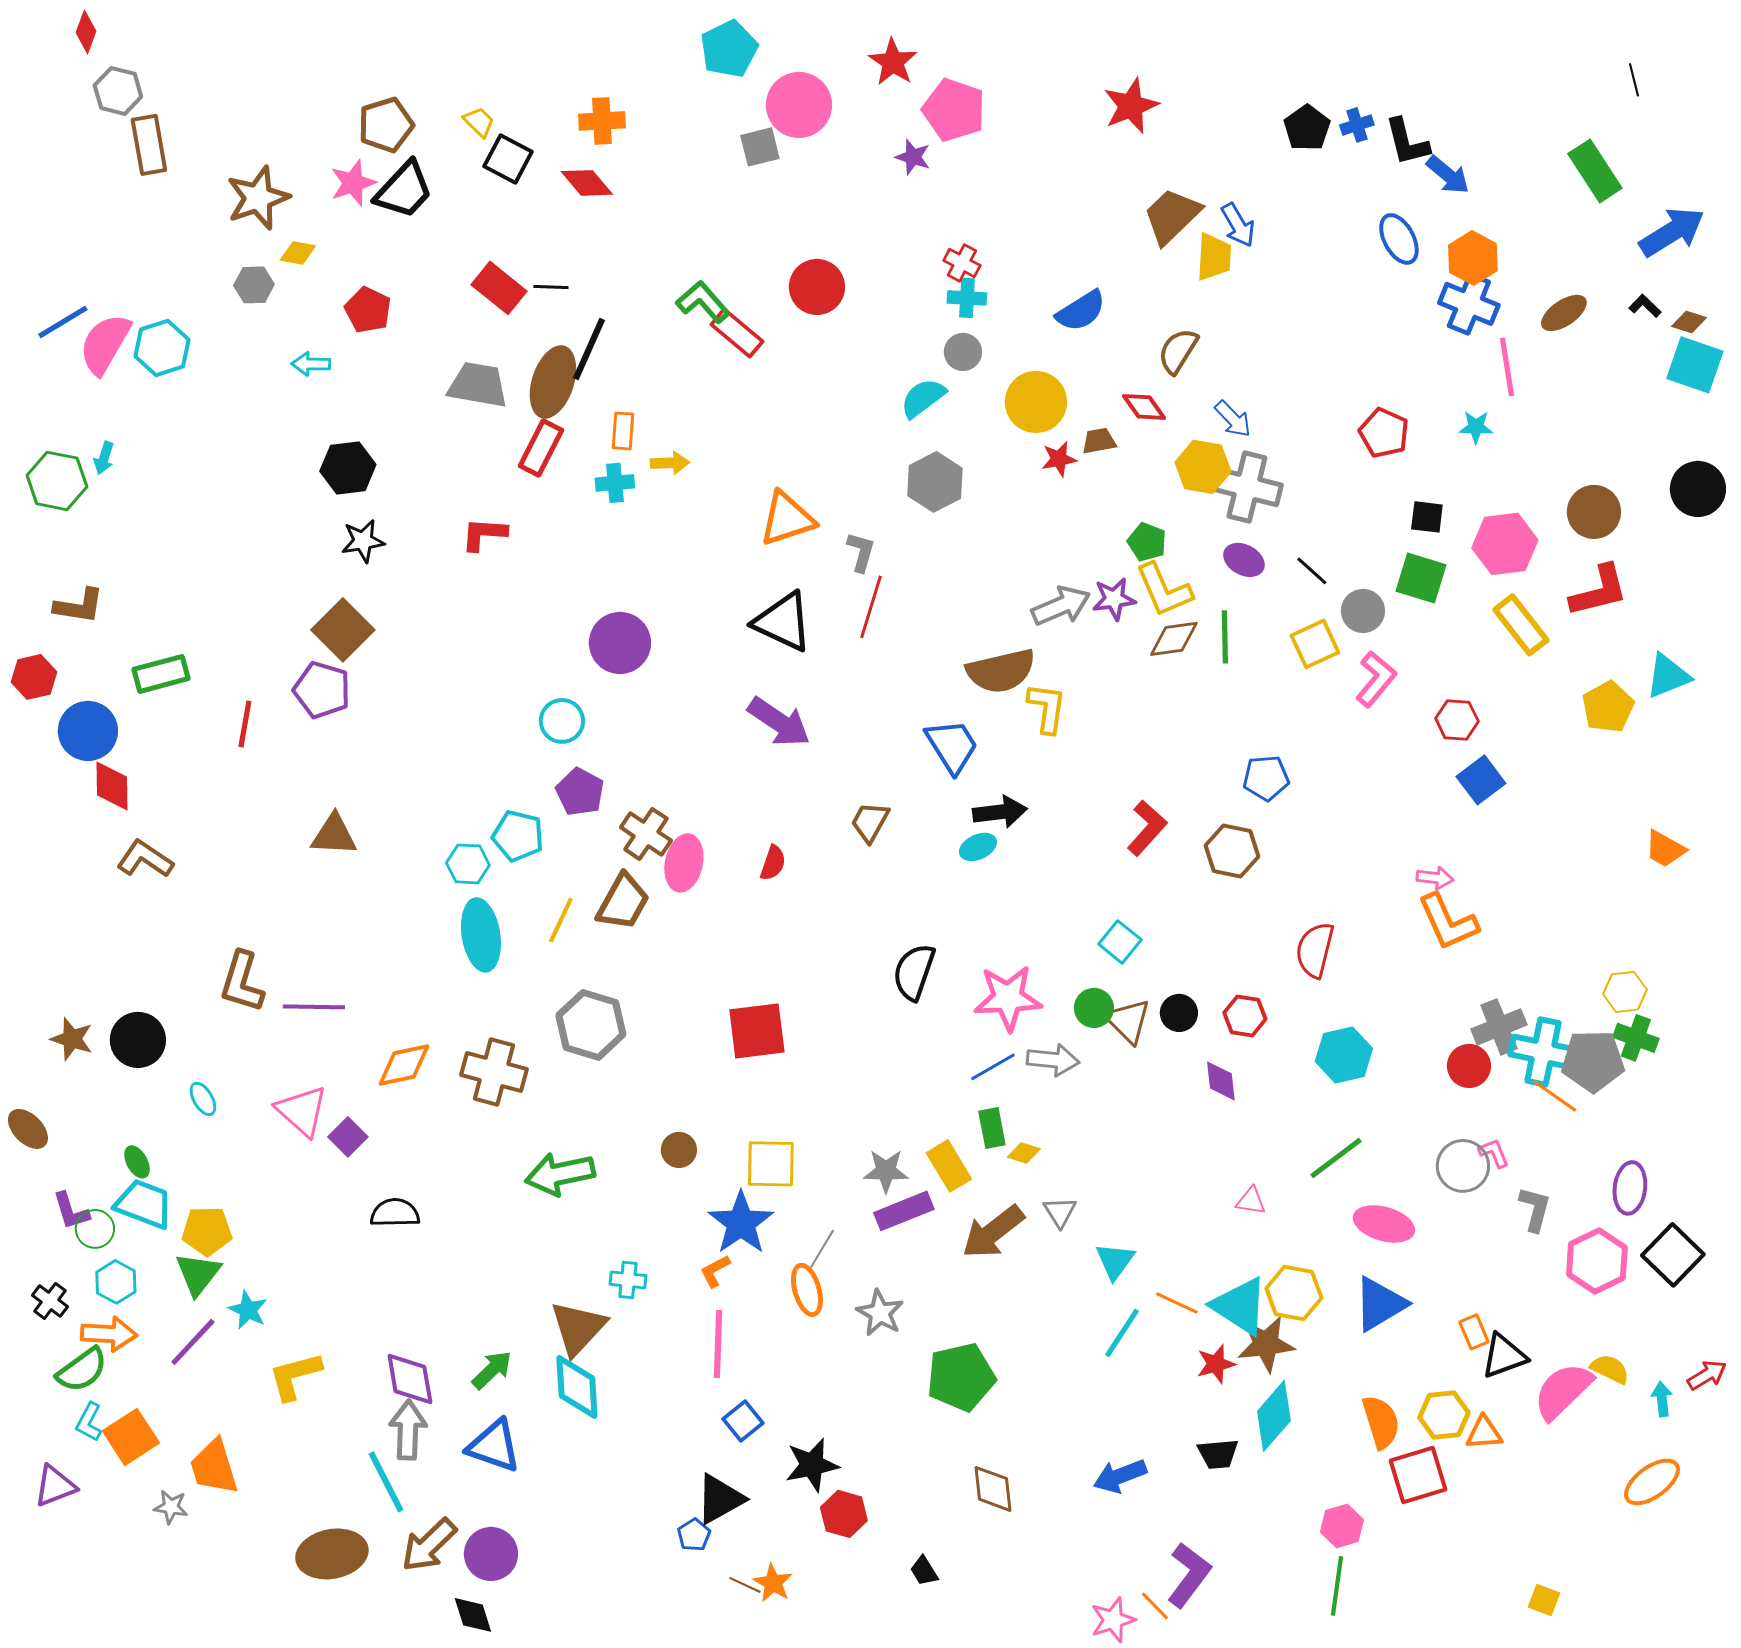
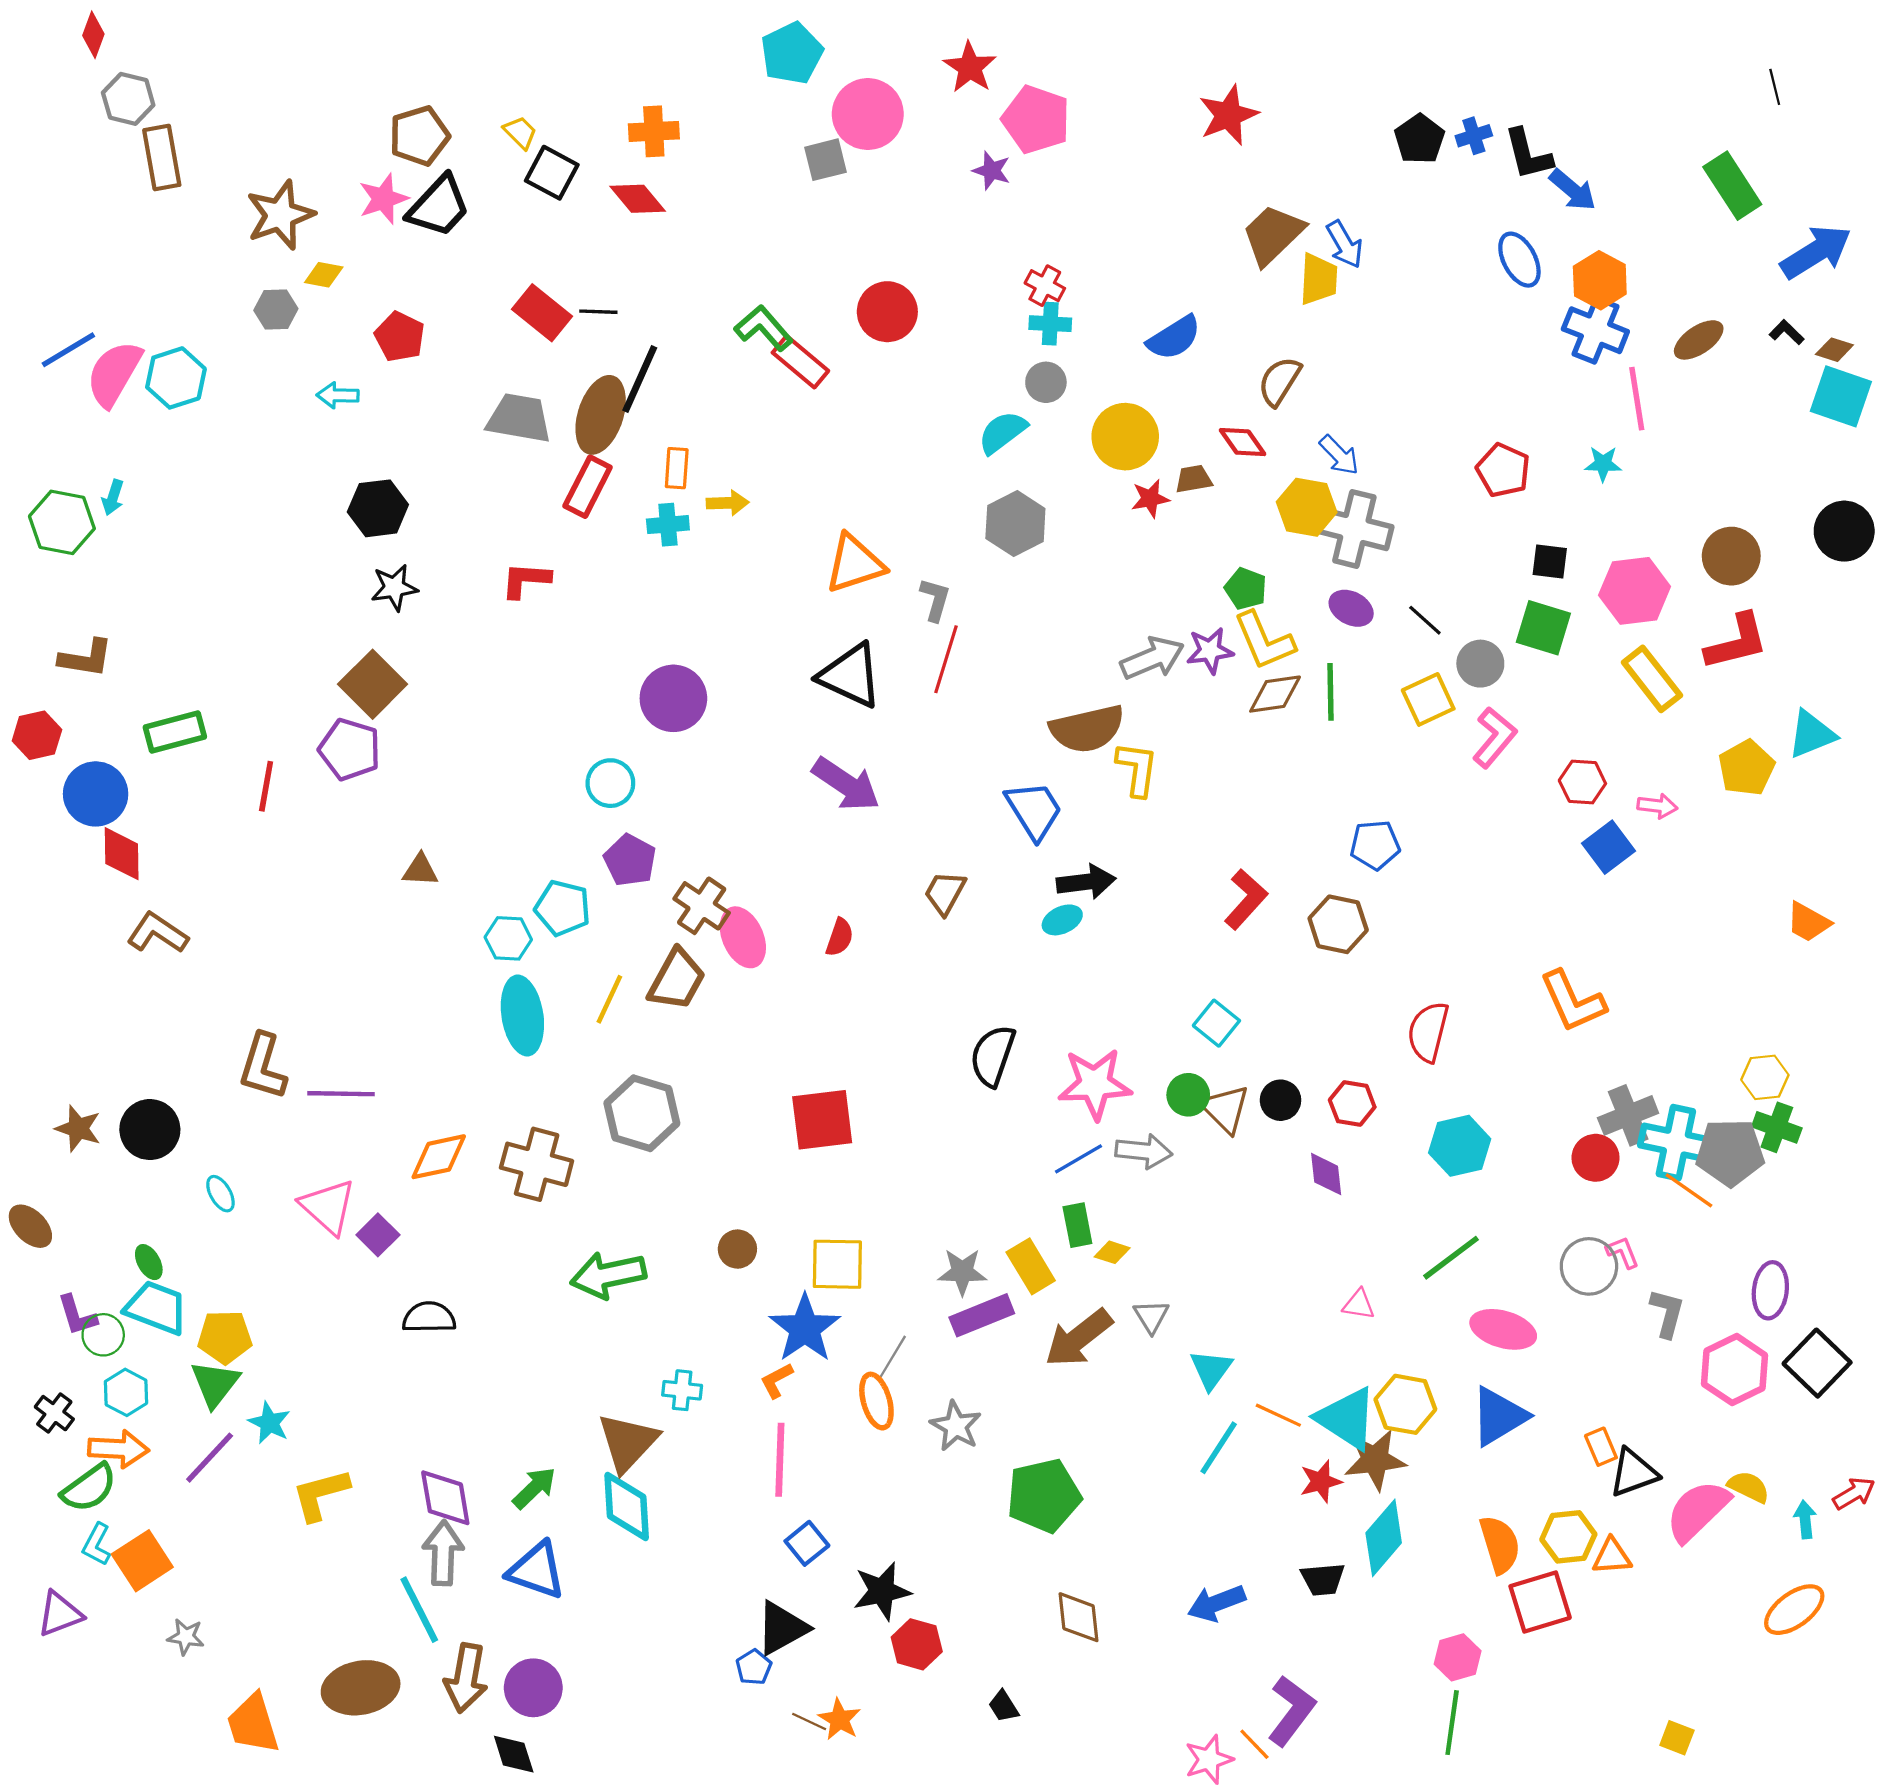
brown triangle: (334, 835) -> (420, 870), moved, size x0.7
pink ellipse: (684, 863) -> (743, 937), turned -36
pink arrow: (1435, 878) -> (1657, 806), moved
orange trapezoid: (214, 1467) -> (253, 1724), moved
brown arrow: (429, 1545) -> (466, 1678), turned -36

